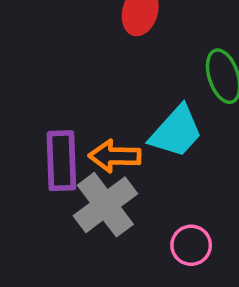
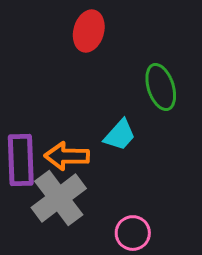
cyan trapezoid: (176, 132) -> (120, 135), size x0.7

